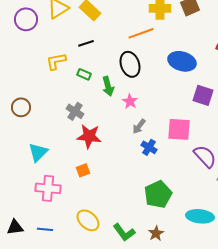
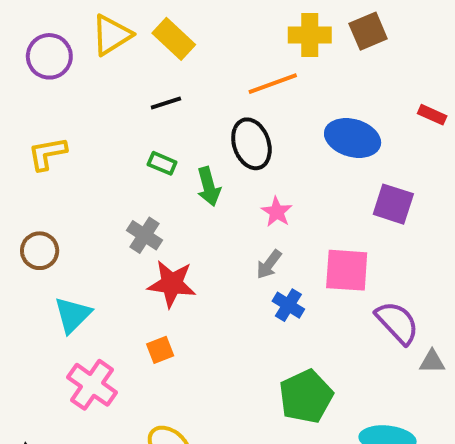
yellow L-shape: (56, 61) -> (47, 154), moved
pink star: (130, 101) -> (277, 212), moved
brown circle: (21, 107) -> (40, 251), moved
pink cross: (48, 188) -> (92, 385), turned 30

